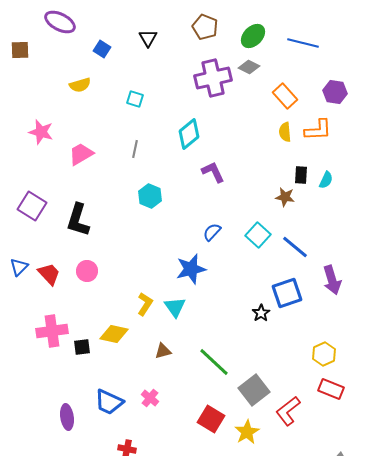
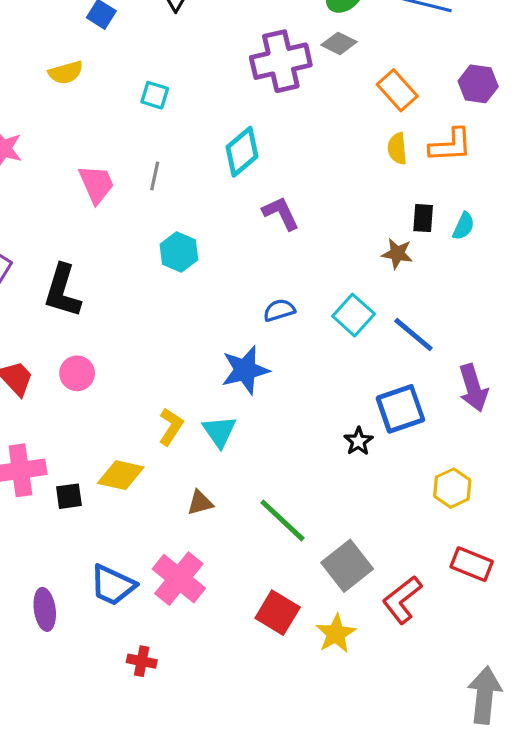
pink trapezoid: (81, 154) -> (96, 184), moved, turned 96
blue semicircle: (212, 232) -> (279, 310), turned 30
yellow hexagon: (324, 354) -> (452, 488), moved
pink cross: (150, 398) -> (179, 579), size x1.8

